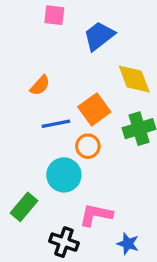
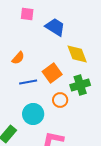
blue trapezoid: (99, 36) -> (55, 27), turned 70
orange circle: (88, 146) -> (60, 100), moved

